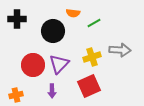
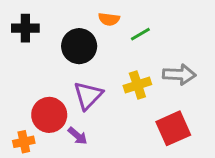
red circle: (33, 65) -> (49, 115), moved
red square: (89, 86) -> (173, 128), moved
purple arrow: (52, 91) -> (78, 136), turned -48

